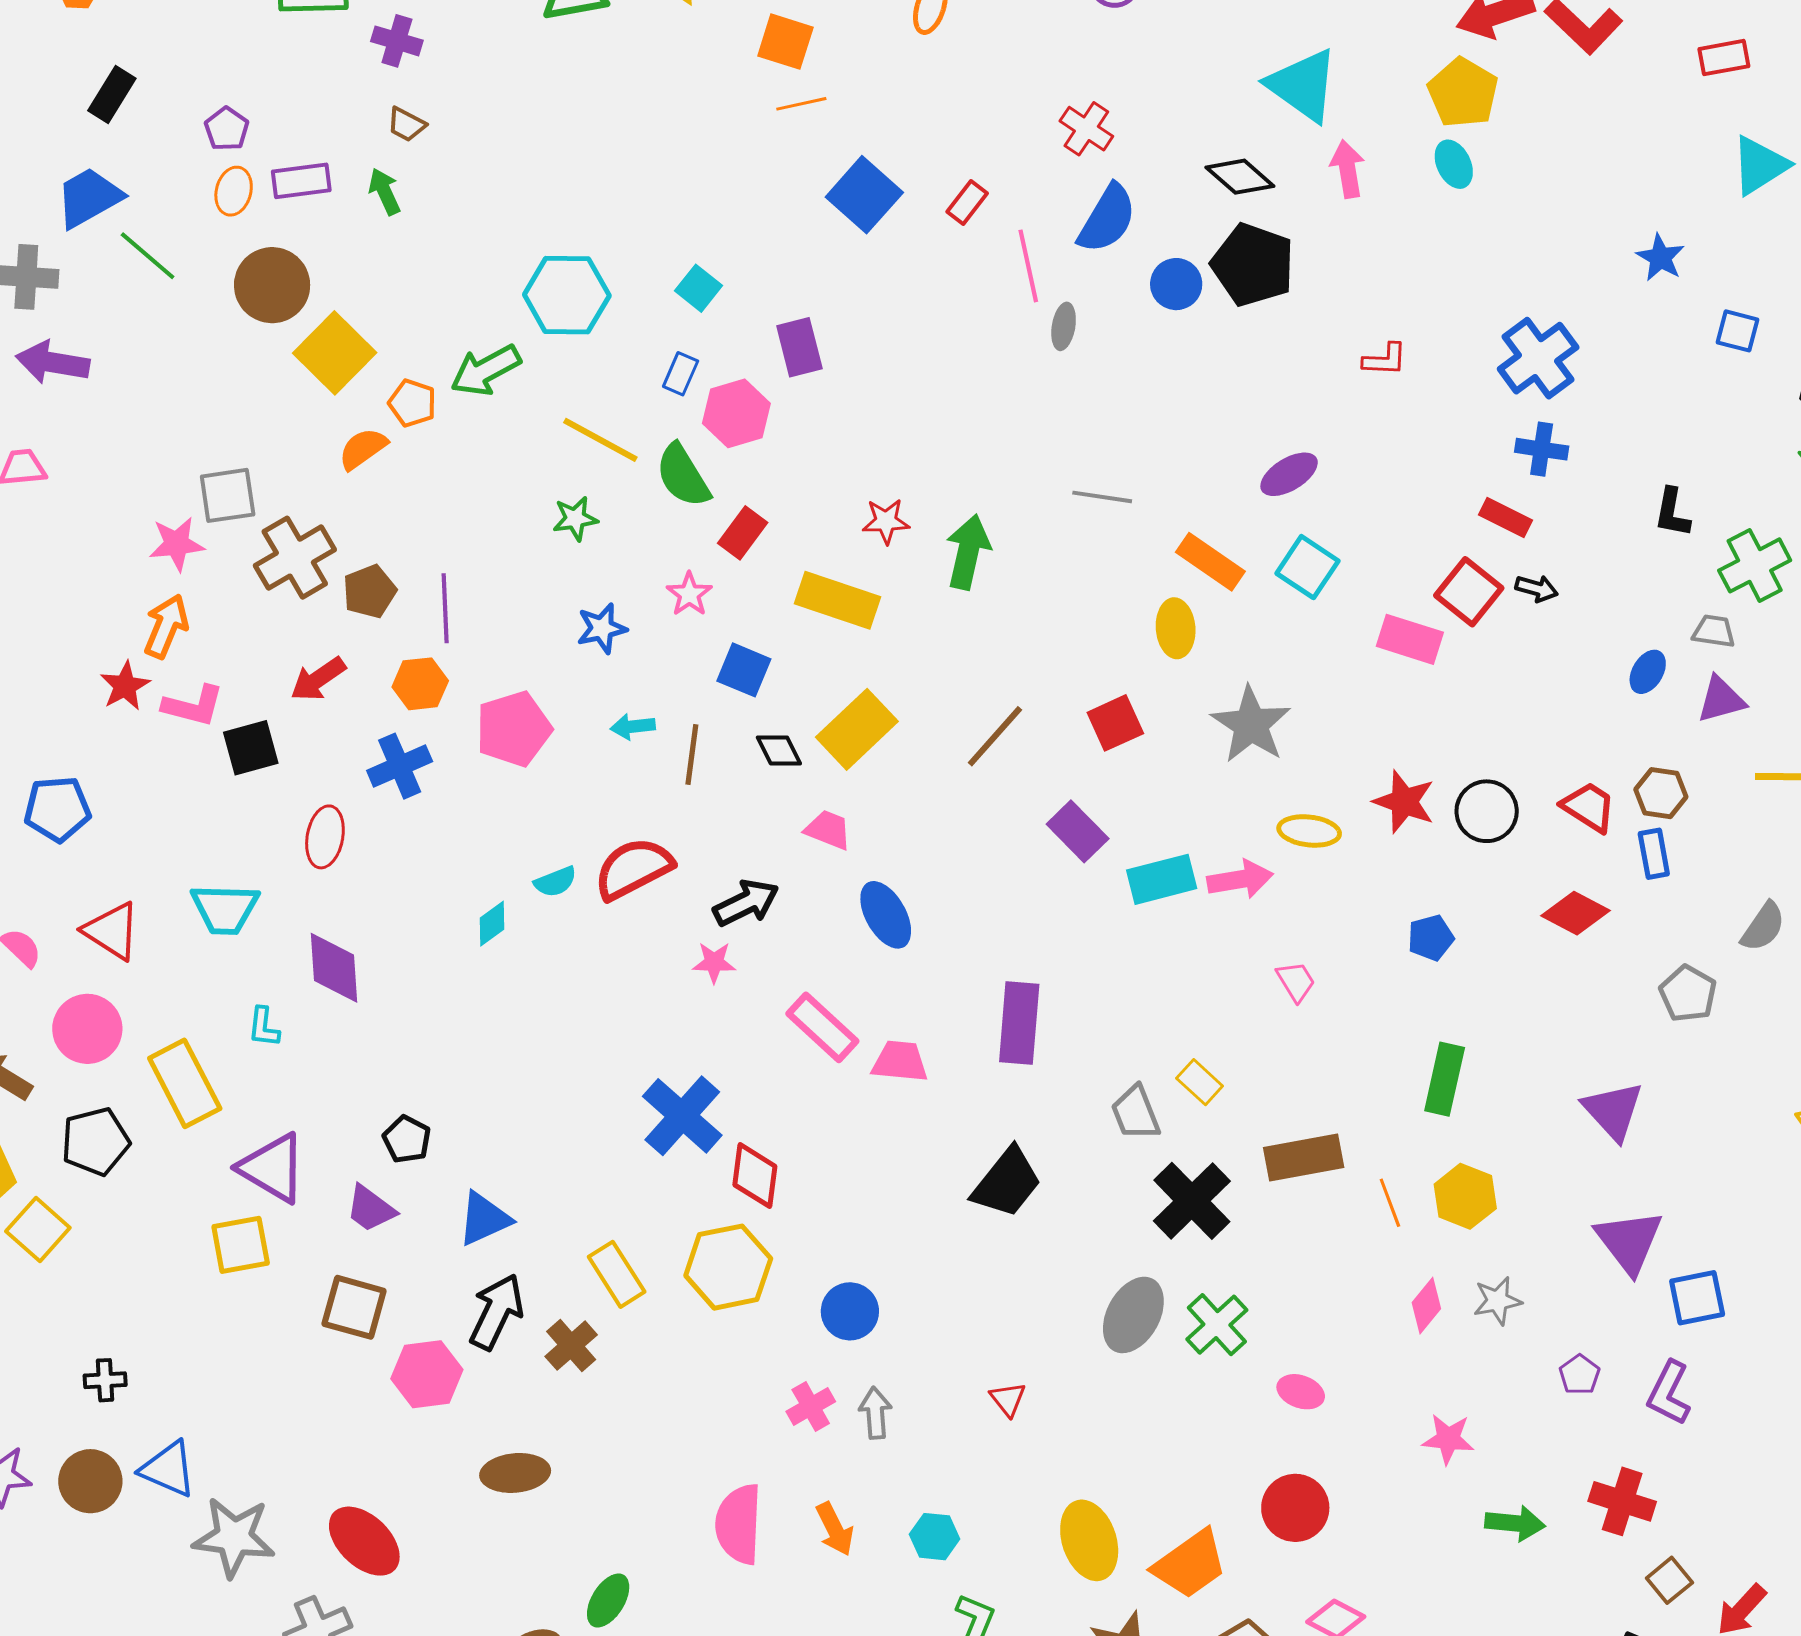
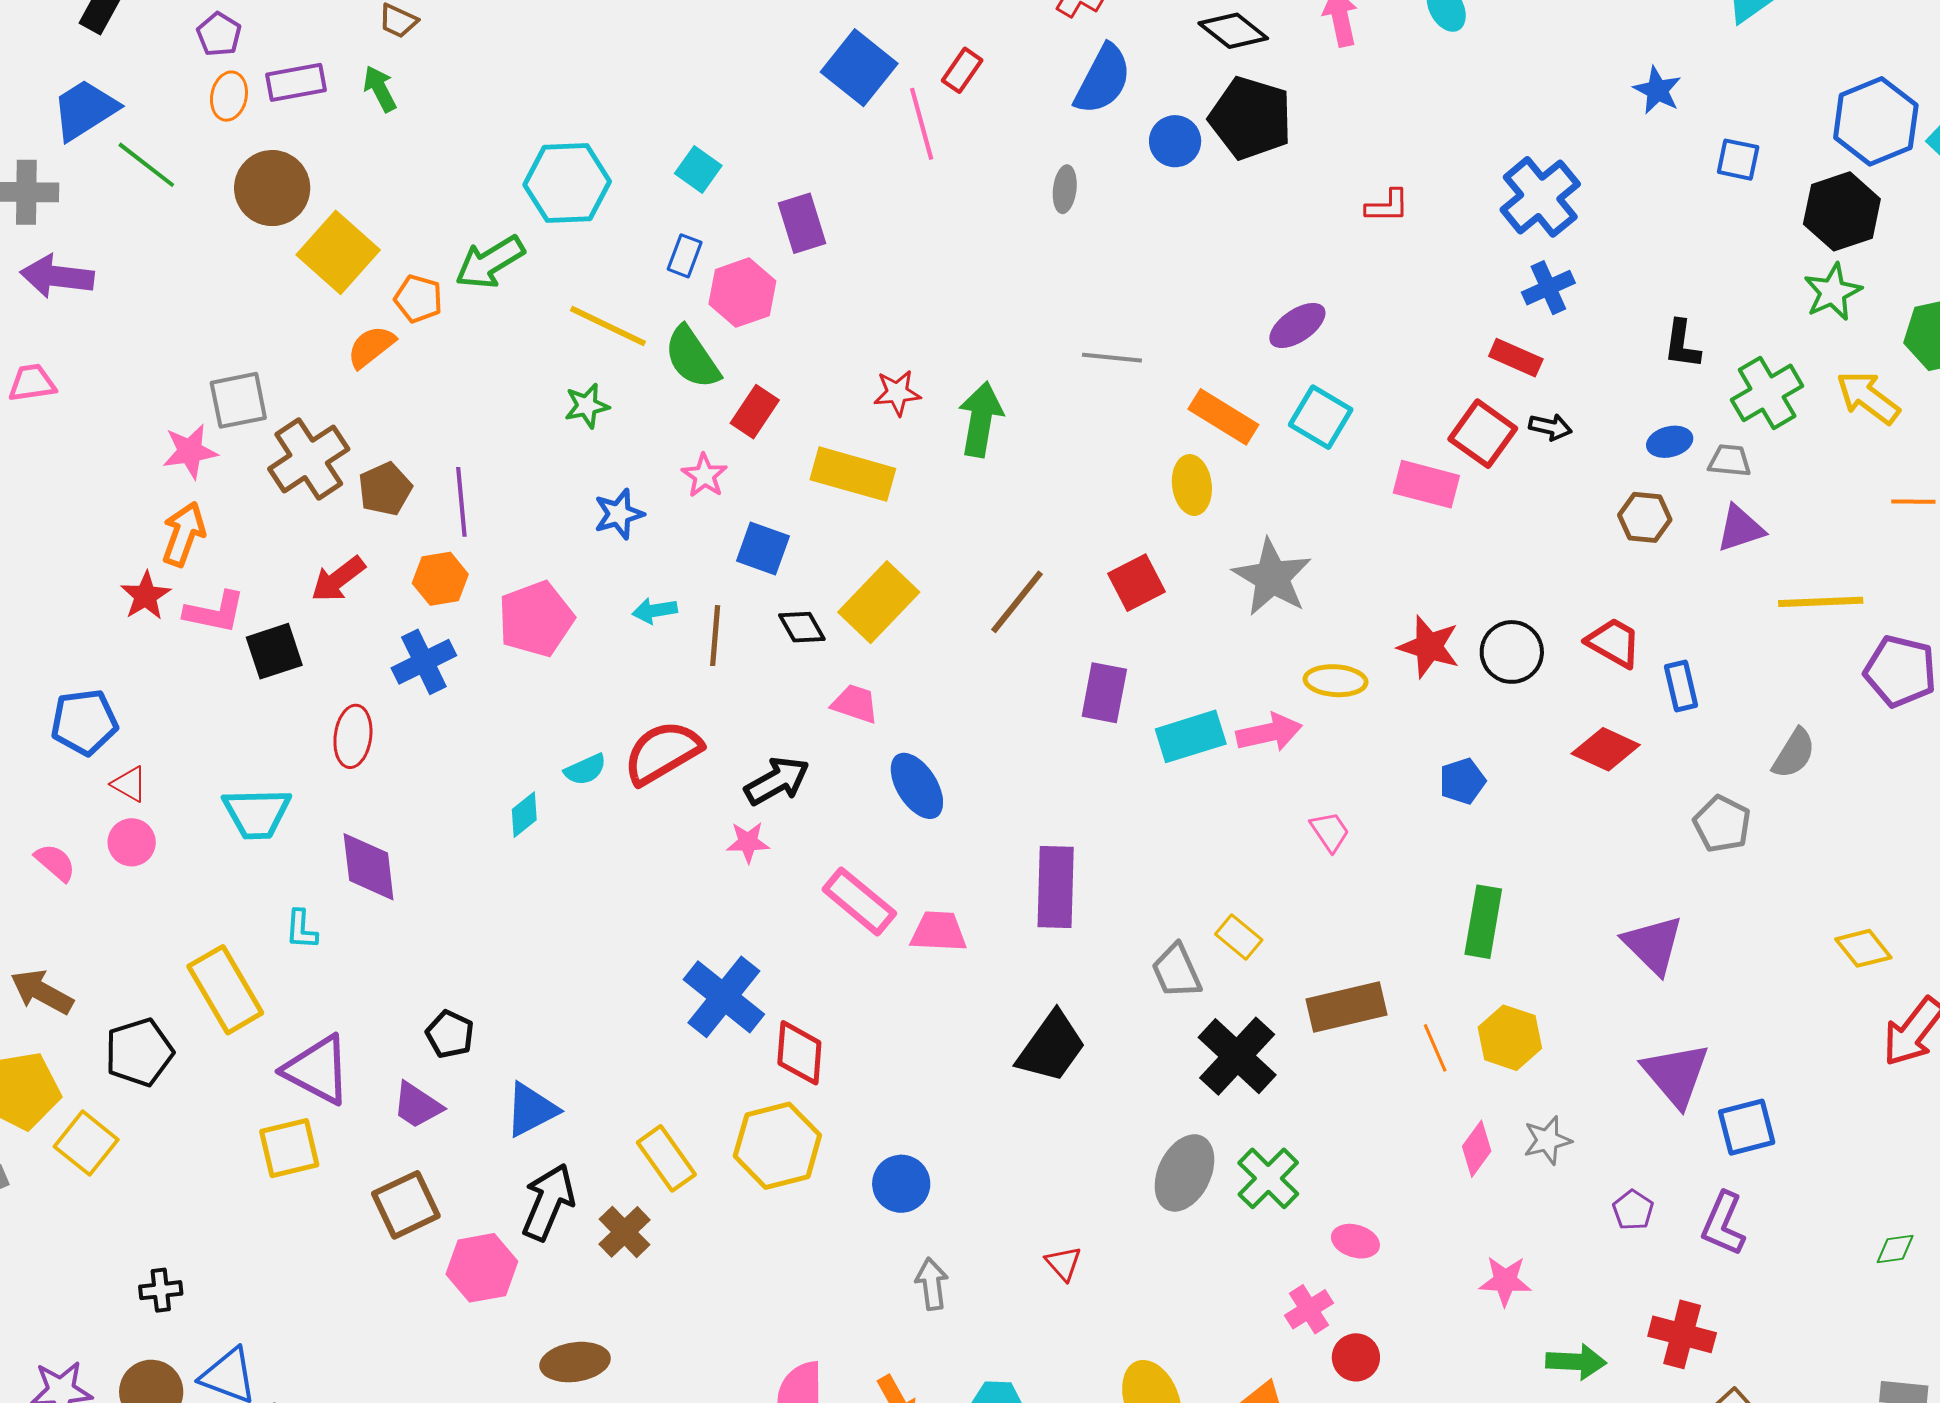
pink line: (1028, 266) -> (922, 124), moved
blue cross: (1542, 449) -> (1548, 288), turned -30
blue ellipse: (1648, 672) -> (1670, 442), moved, turned 48
brown hexagon: (1661, 793) -> (1645, 517), moved
purple rectangle: (1078, 831) -> (1104, 693), turned 58
red triangle: (112, 931) -> (129, 784), moved, size x0.6
pink circle: (87, 1029) -> (132, 842), moved, size x0.7
brown square: (354, 1307) -> (406, 1205), turned -38
pink cross: (811, 1407) -> (1309, 1309), moved
red circle: (1295, 1508) -> (1356, 1357), size x0.7

